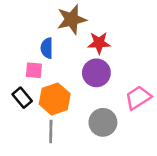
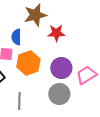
purple circle: (96, 73) -> (61, 68), moved
orange hexagon: (55, 99) -> (28, 63), moved

